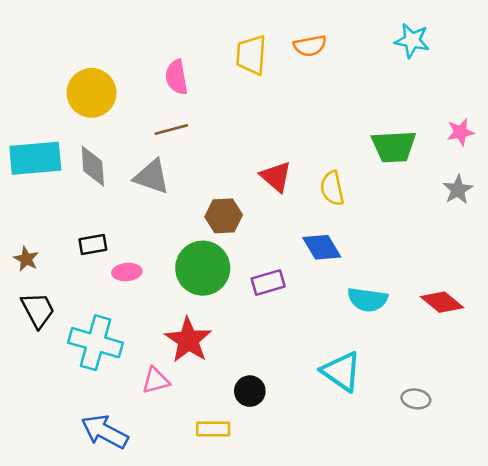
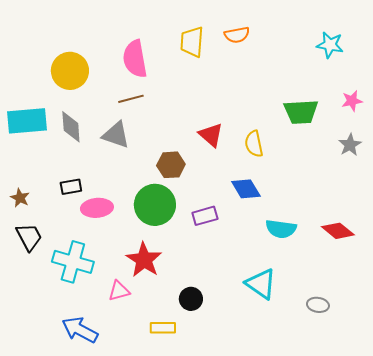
cyan star: (412, 41) -> (330, 45), moved
pink semicircle: (177, 77) -> (135, 59), size x1.4
pink ellipse: (127, 272) -> (97, 208), size x1.4

